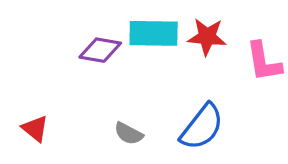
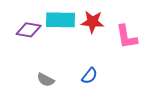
blue semicircle: (202, 127) -> (90, 76), size x0.6

